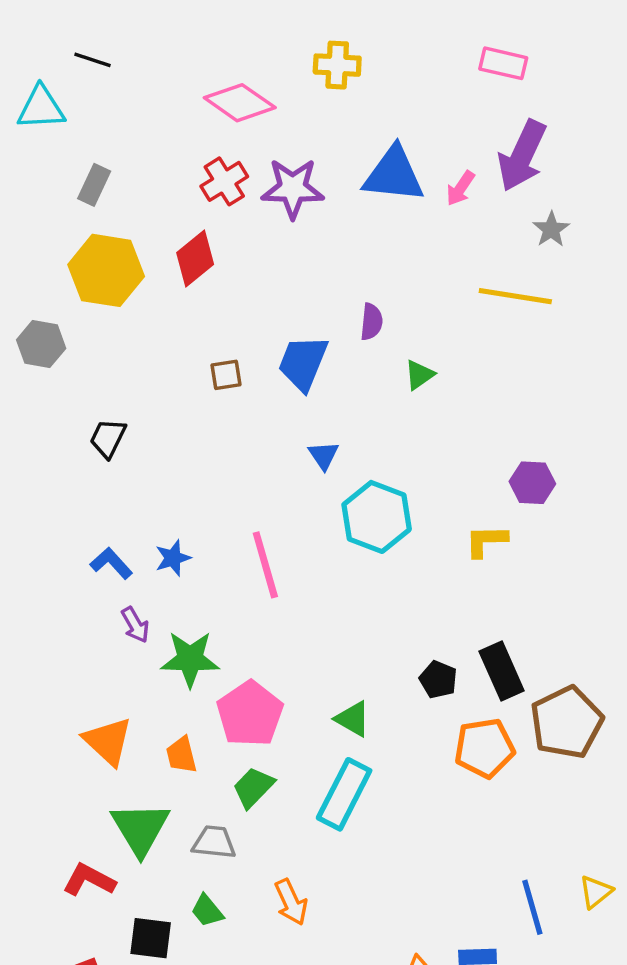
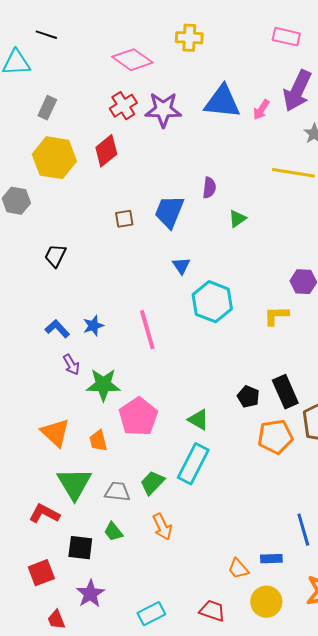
green trapezoid: (253, 787) -> (152, 483), moved

